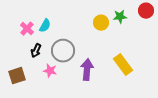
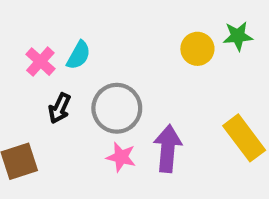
pink star: (50, 71) -> (121, 157), moved

